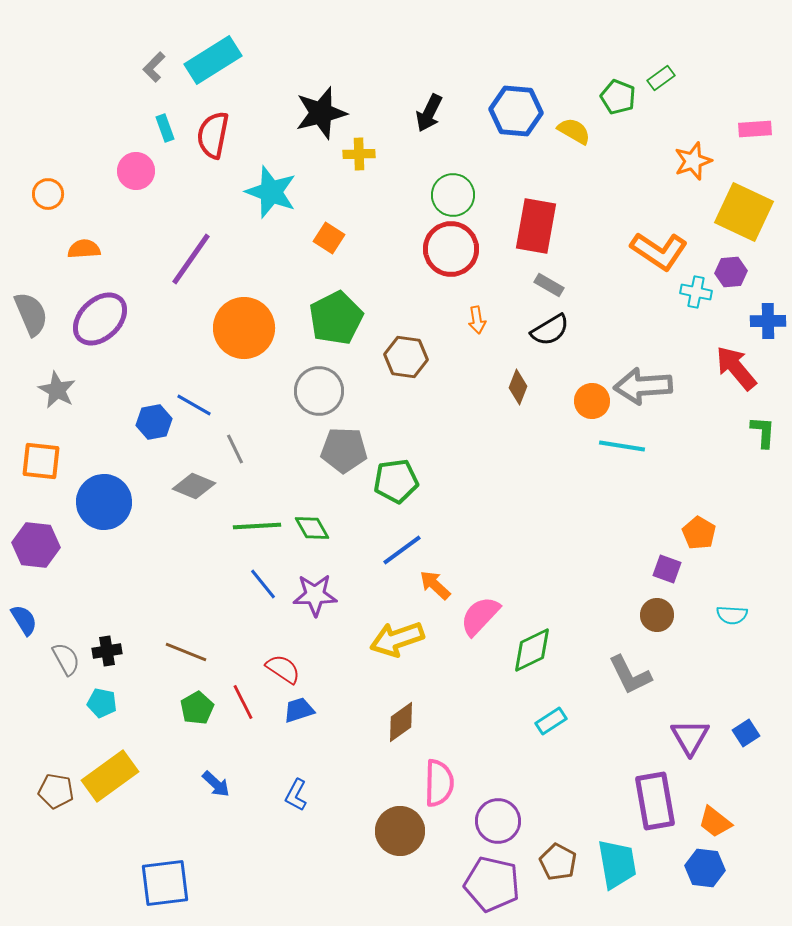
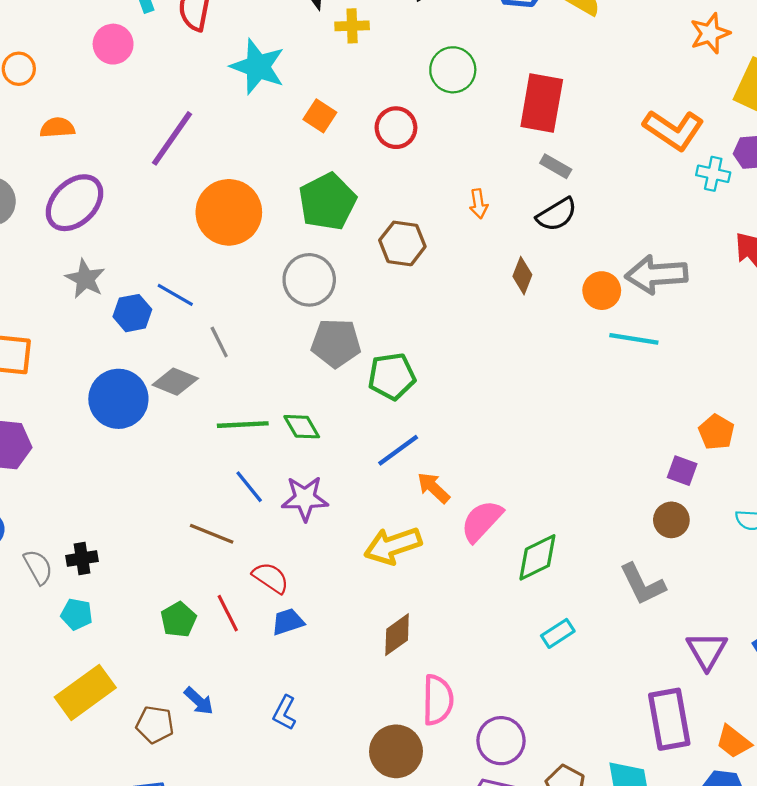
red circle: (451, 249) -> (396, 128), moved, size x0.7
gray star: (57, 390) -> (85, 279), moved
blue circle: (104, 502) -> (118, 399), moved
brown line: (186, 652) -> (212, 534), moved
brown pentagon: (56, 791) -> (155, 725), moved

